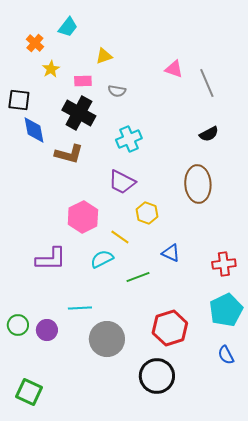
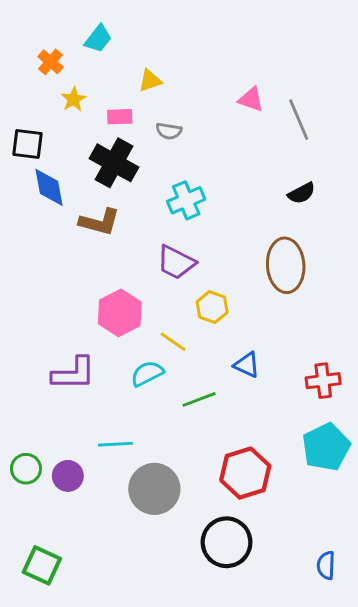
blue semicircle: (226, 355) -> (326, 565), moved, turned 30

